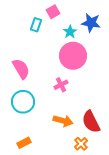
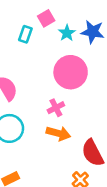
cyan star: (70, 32) -> (67, 33), moved
orange arrow: (63, 121) -> (58, 133), moved

